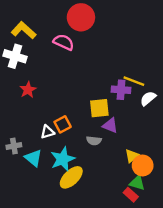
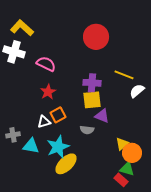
red circle: (81, 17) -> (96, 37), moved
pink semicircle: (64, 42) -> (46, 64), moved
red star: (28, 90) -> (48, 92), moved
purple cross: (121, 90) -> (92, 83), moved
cyan triangle: (33, 158) -> (31, 146), turned -30

